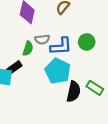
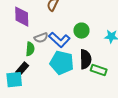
blue L-shape: (61, 46) -> (59, 40), turned 60
black semicircle: (74, 92) -> (85, 59), moved

